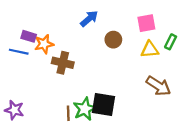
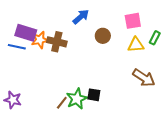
purple rectangle: (29, 36) -> (26, 33), size x1.5
brown cross: (63, 63) -> (57, 42), moved
black square: (103, 105) -> (94, 95), size x0.6
brown line: (68, 113) -> (62, 103), turned 40

